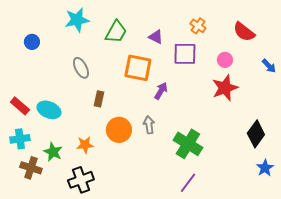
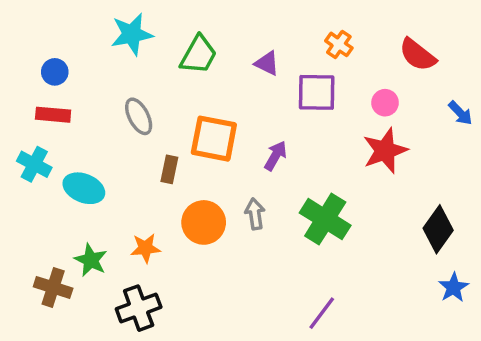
orange square: (138, 68) -> (214, 139), moved
red rectangle: (20, 106) -> (53, 115), moved, turned -36
cyan cross: (20, 139) -> (34, 164), moved, turned 36
green cross: (188, 144) -> (325, 219), moved

